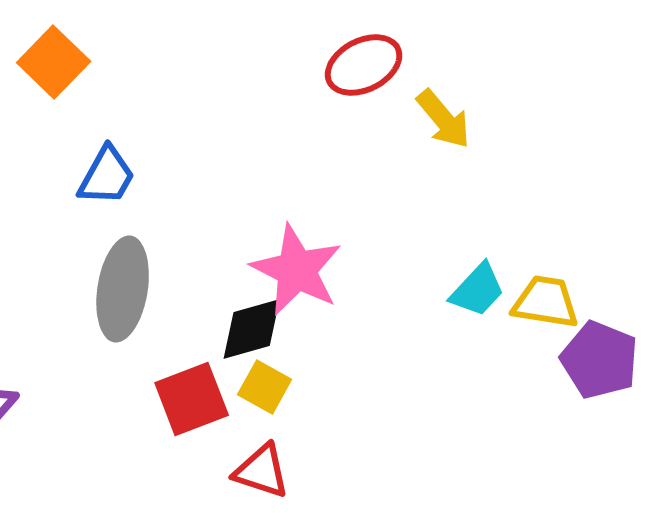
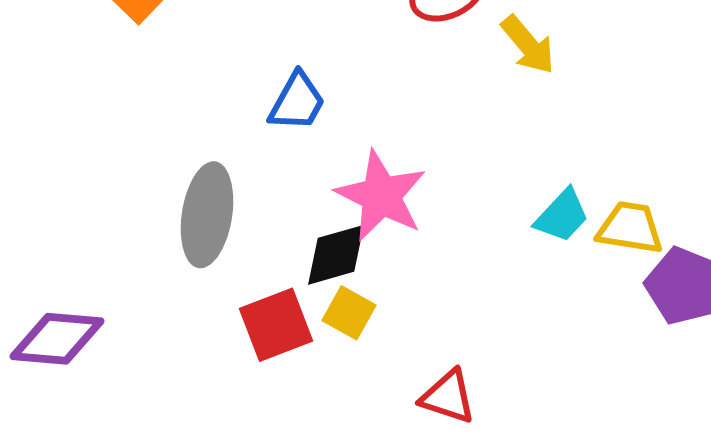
blue trapezoid: (107, 176) -> (297, 102), moved
red triangle: (262, 471) -> (448, 397), moved

